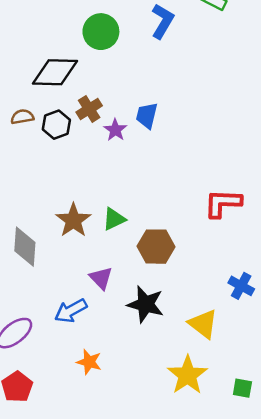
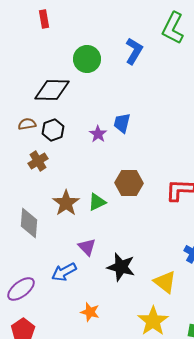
brown cross: (89, 109) -> (38, 161), moved
brown hexagon: (156, 247) -> (129, 183), moved
orange star: (89, 362) -> (90, 312), moved

